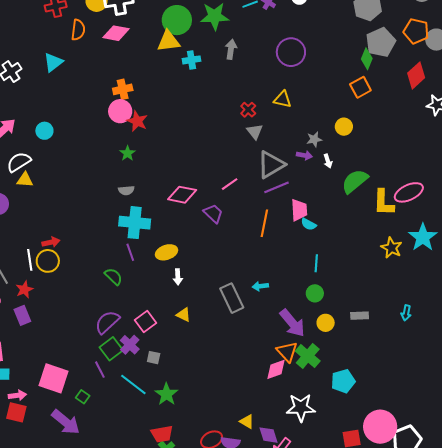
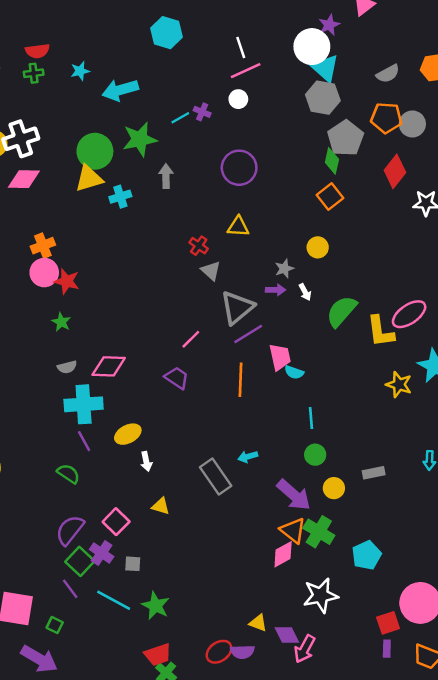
pink diamond: (182, 195) -> (109, 366), moved

